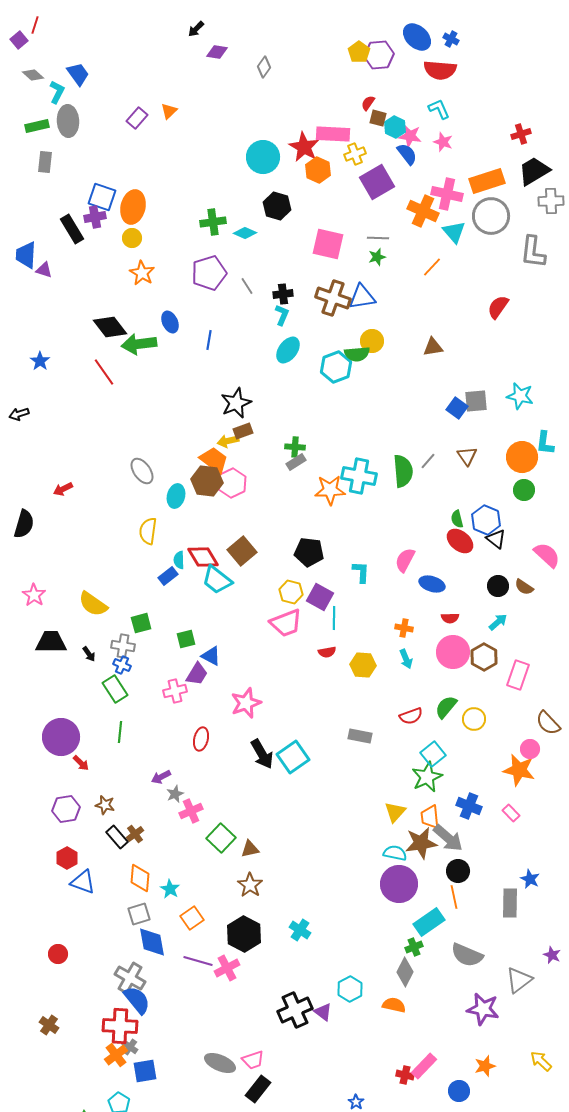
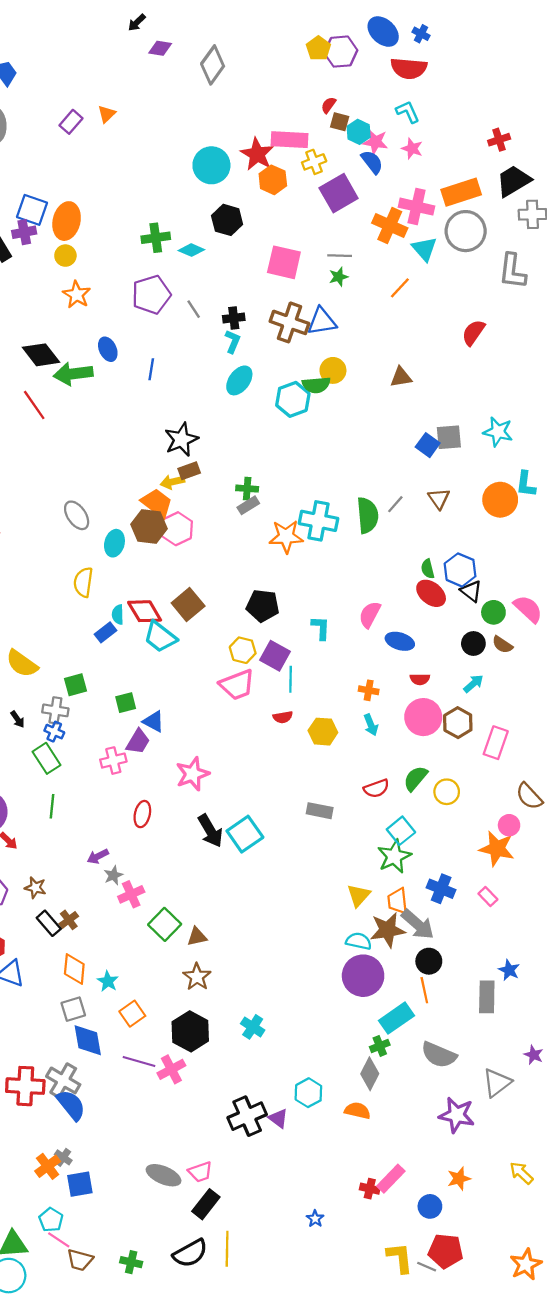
gray diamond: (264, 67) -> (213, 65), size x1.6
green circle: (524, 490) -> (493, 612), moved
red cross: (120, 1026) -> (25, 1086), moved

